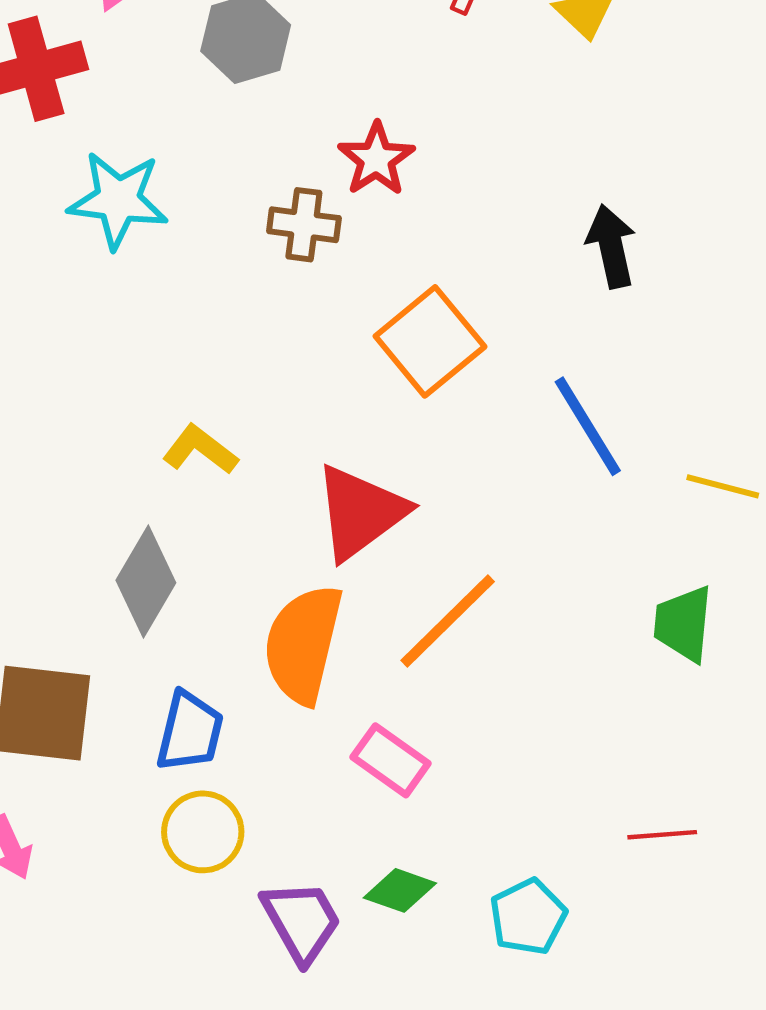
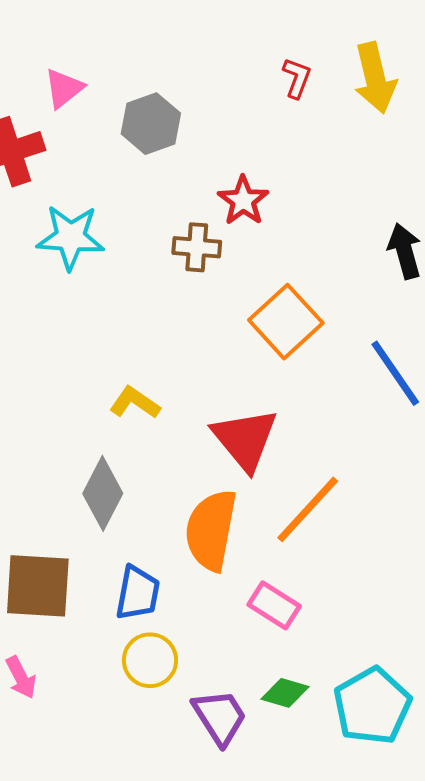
red triangle: (360, 512) -> (245, 439), turned -30
cyan pentagon: (528, 917) -> (372, 706), size x1.5

